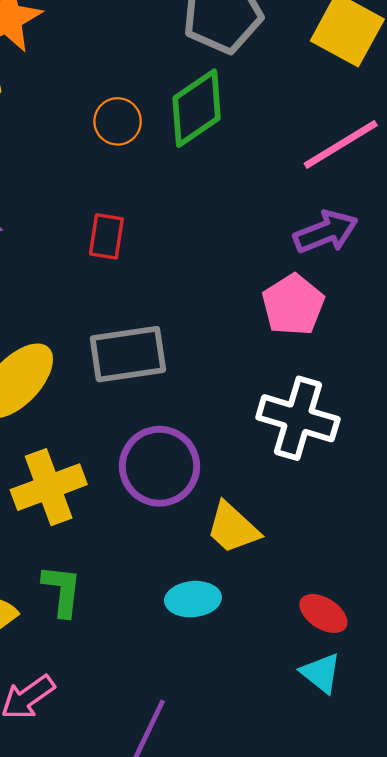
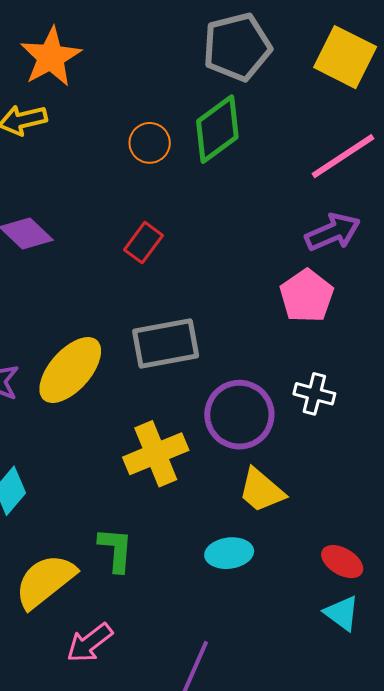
red rectangle: (106, 236) -> (143, 243), turned 30
white cross: (298, 418) -> (314, 394), size x0.6
purple circle: (159, 466) -> (239, 415), moved
yellow cross: (49, 487) -> (156, 454), moved

